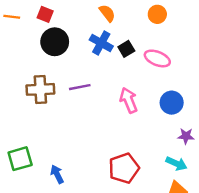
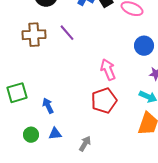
purple line: (80, 87) -> (67, 33), turned 60
pink arrow: (129, 100) -> (108, 70), moved

